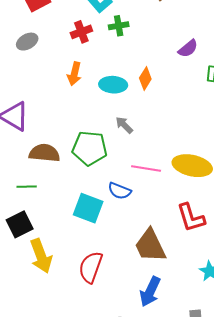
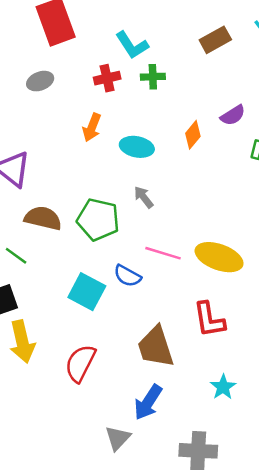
orange diamond: (145, 78) -> (193, 135), moved
green line: (27, 187) -> (16, 256), turned 30

